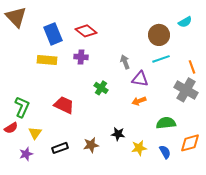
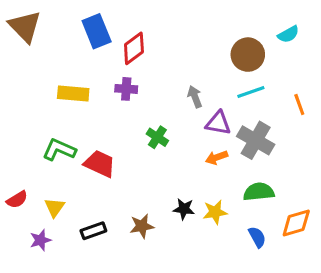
red diamond: (86, 31) -> (134, 48), turned -75
blue rectangle: (53, 34) -> (97, 31), moved
gray cross: (186, 90) -> (256, 140), moved
green L-shape: (22, 107) -> (59, 150), moved, turned -90
yellow star: (139, 148) -> (215, 212), moved

